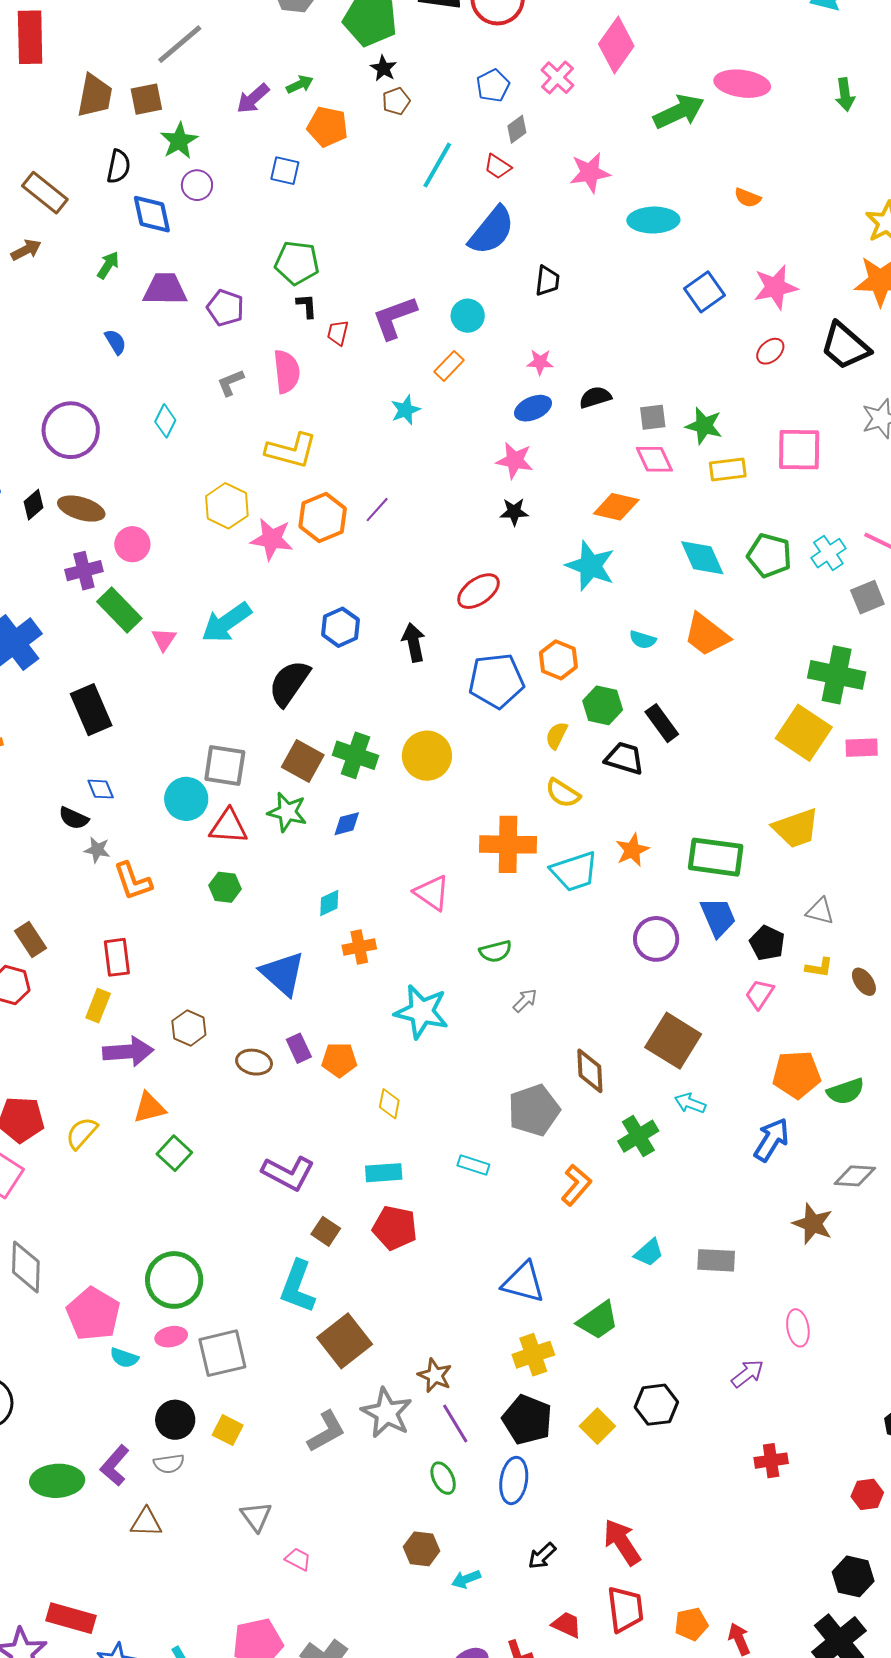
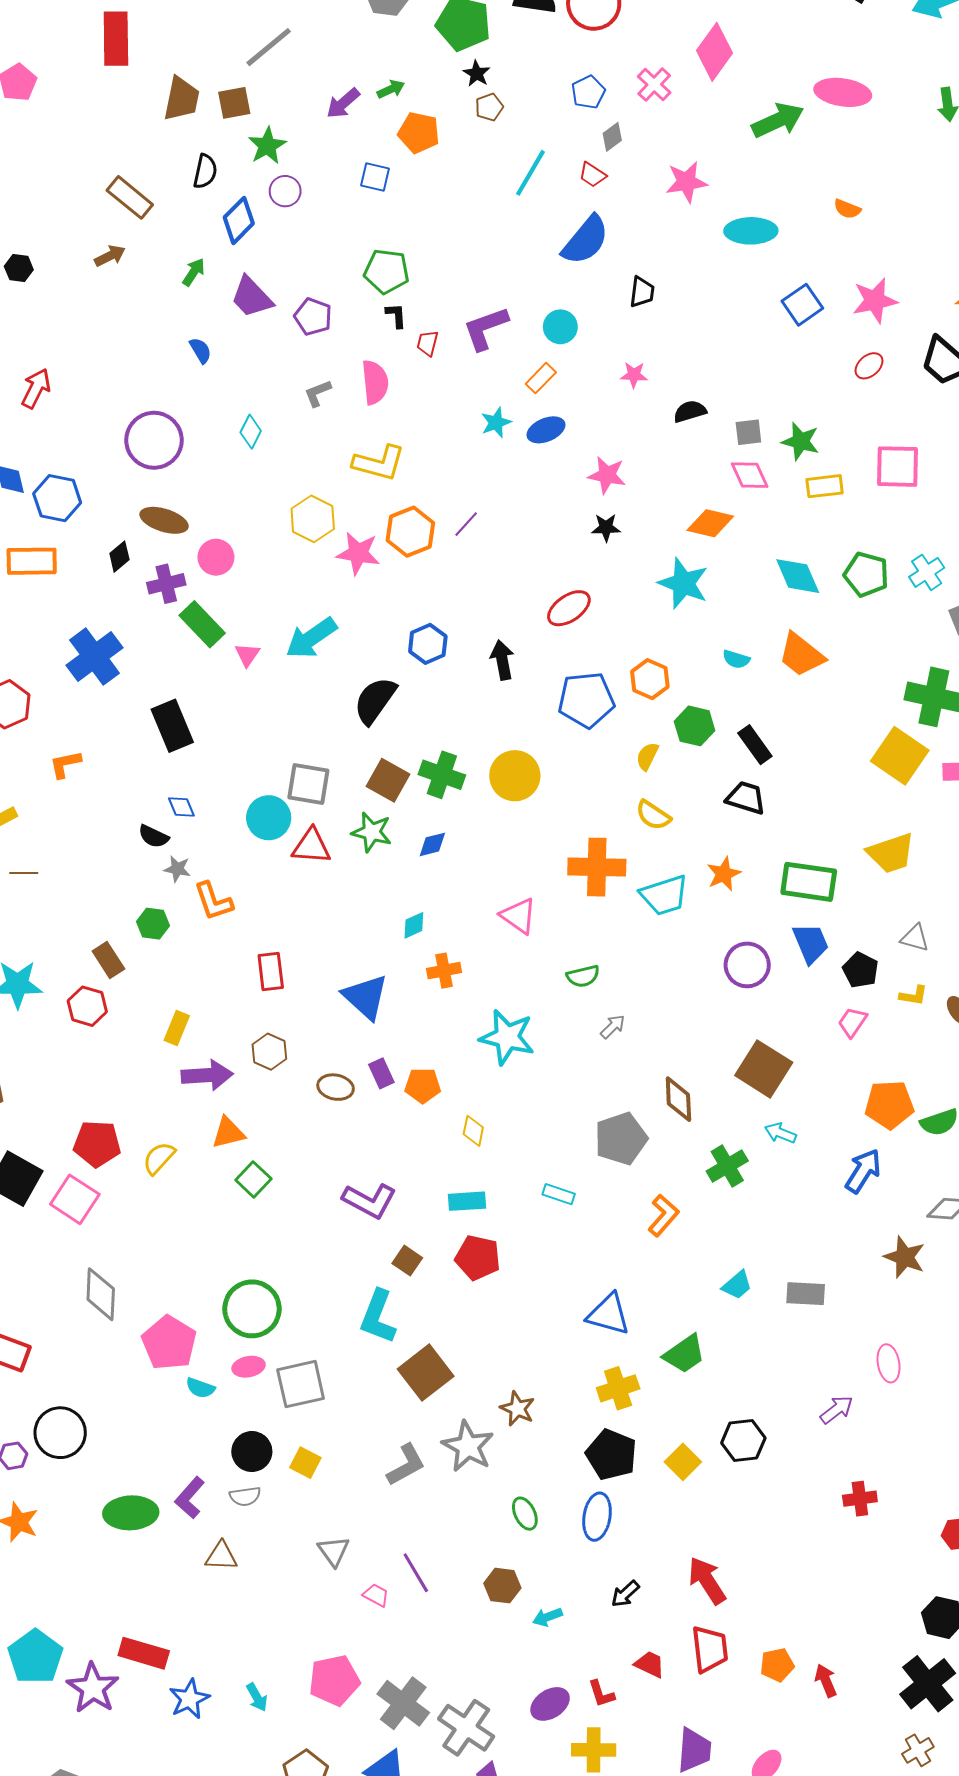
blue diamond: (152, 214) -> (239, 220), turned 57
purple trapezoid: (165, 289) -> (252, 297), turned -135
blue ellipse: (533, 408) -> (546, 430), moved
black diamond: (34, 505) -> (119, 557), moved
black trapezoid: (624, 758) -> (746, 798), moved
green hexagon: (225, 887) -> (153, 924), moved
red rectangle: (117, 957) -> (271, 971), moved
purple line: (455, 1423) -> (416, 1573), moved

